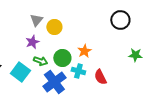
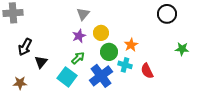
yellow circle: (54, 27) -> (101, 33), moved
green arrow: (40, 61) -> (78, 58), moved, turned -64
cyan square: (20, 72) -> (67, 77), moved

